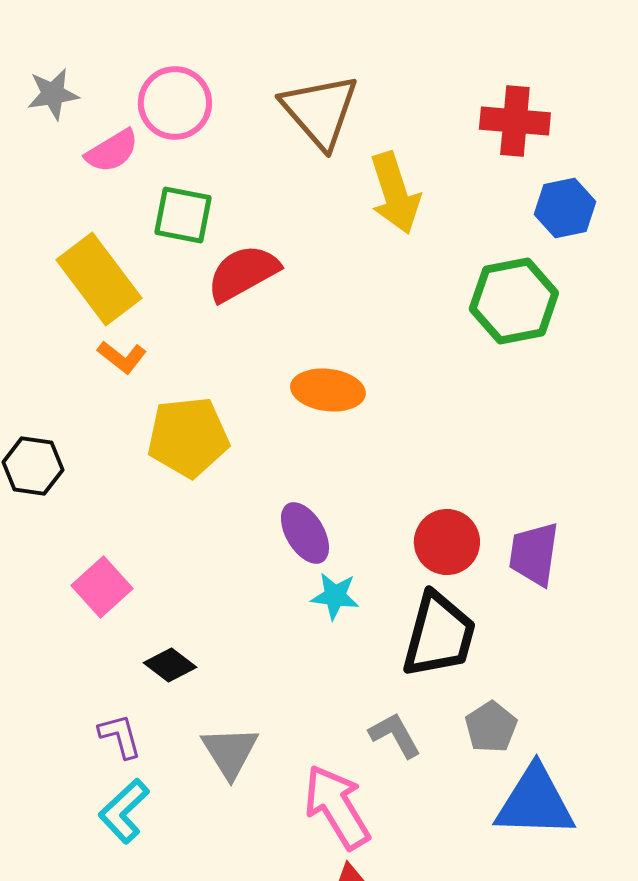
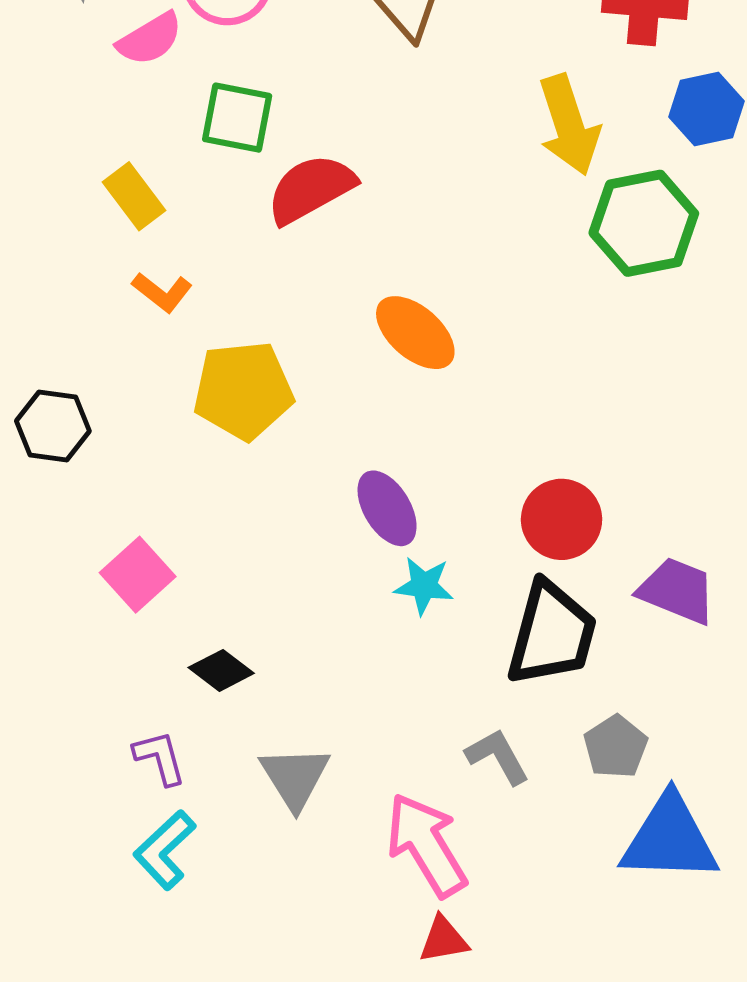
yellow arrow: (395, 193) -> (569, 125), moved
yellow rectangle: (99, 279) -> (134, 196), size x0.6
orange ellipse: (328, 390) -> (415, 333), turned 34
purple trapezoid: (534, 554) -> (677, 591), moved, turned 104

